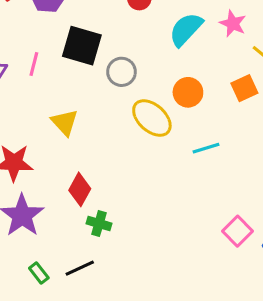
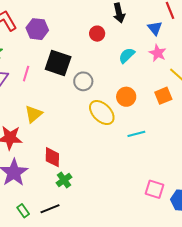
cyan semicircle: (186, 29) -> (127, 55), size x0.7
yellow triangle: (65, 122) -> (34, 114), moved, turned 30
red diamond: (80, 189) -> (52, 157), turned -30
green cross: (99, 224) -> (64, 180), turned 35
pink square: (237, 231) -> (155, 189), turned -30

